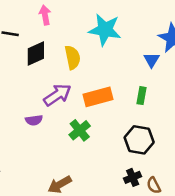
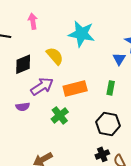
black diamond: (36, 53) -> (23, 64), moved
yellow semicircle: (73, 57) -> (55, 56), turned -30

